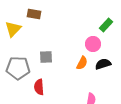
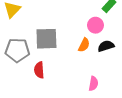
gray square: (46, 57) -> (46, 39), size x1.6

